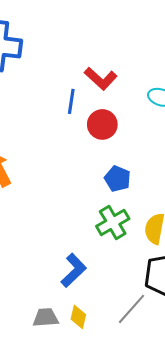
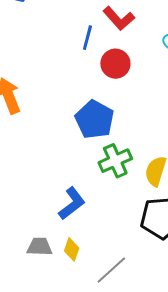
blue pentagon: (117, 179) -> (95, 119), moved, size x1.5
gray line: (132, 309) -> (111, 270), moved

